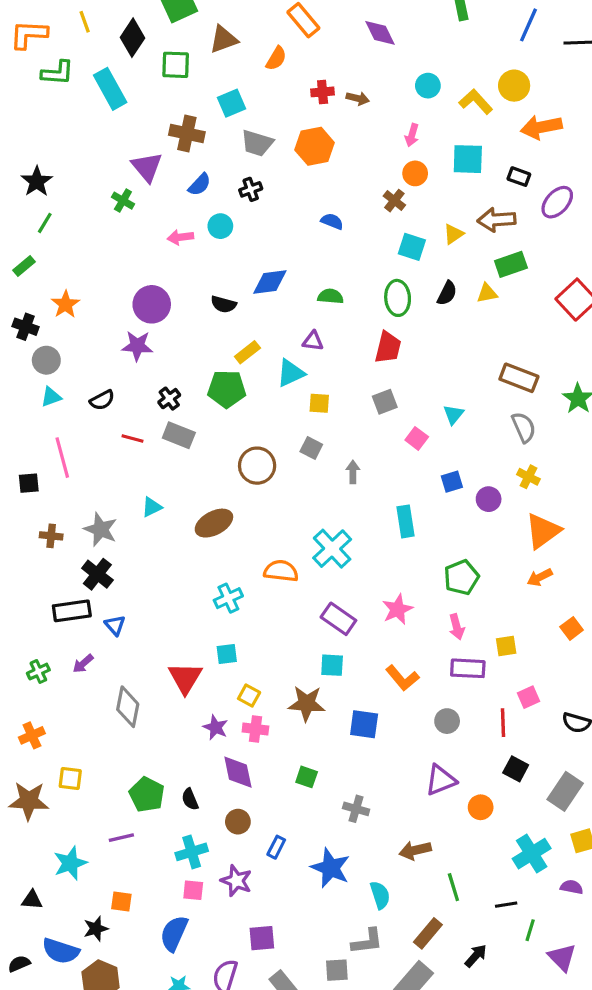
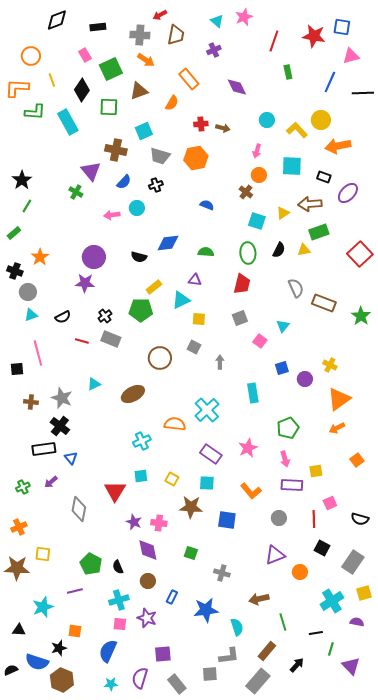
gray semicircle: (524, 427) -> (296, 288), moved
yellow square: (249, 696) -> (172, 479), moved
blue star: (331, 868) -> (206, 610), turned -30

